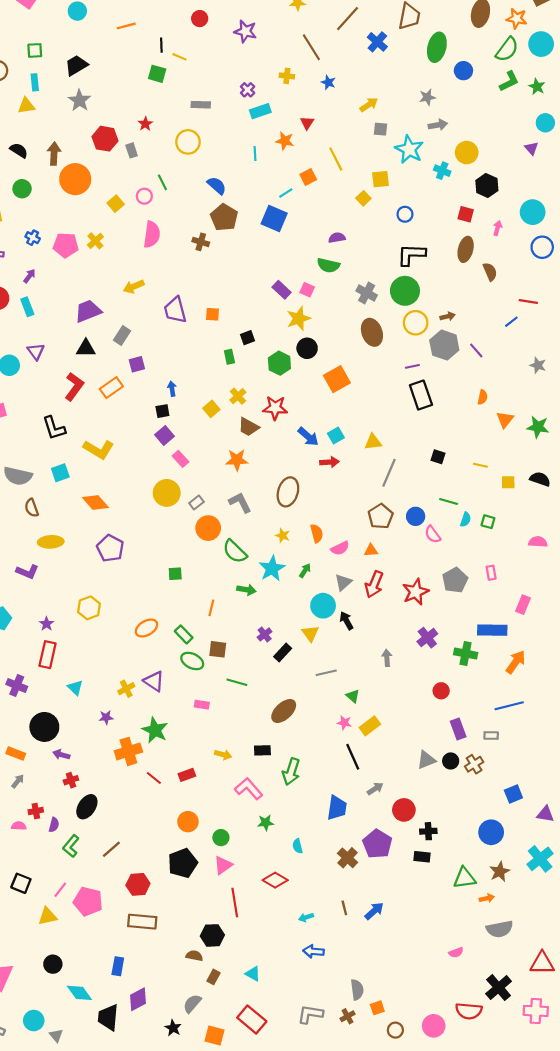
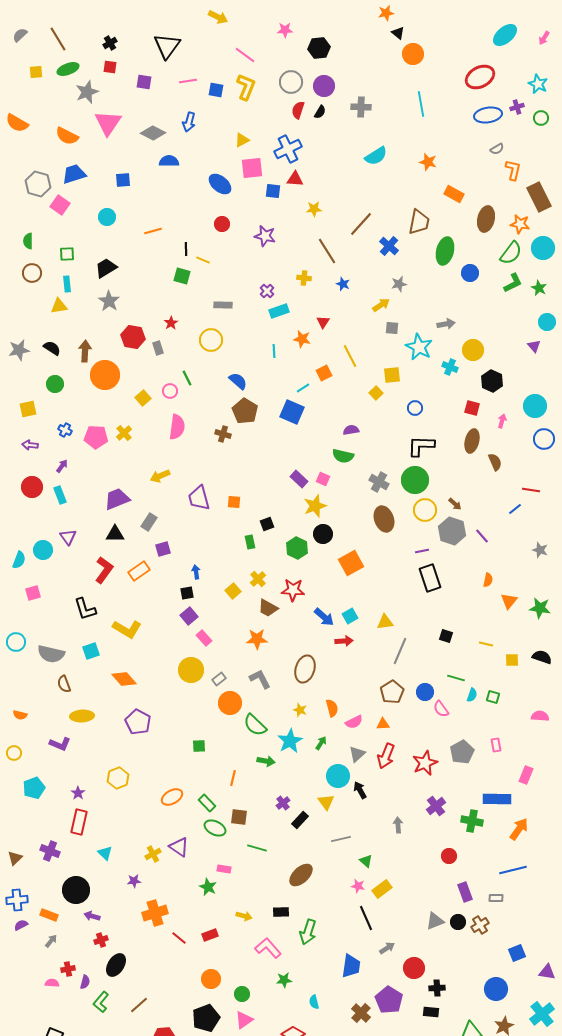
gray star: (427, 97) -> (399, 284), moved
brown arrow: (448, 316) -> (455, 504), turned 56
green star: (155, 730) -> (208, 887), moved, size x0.7

